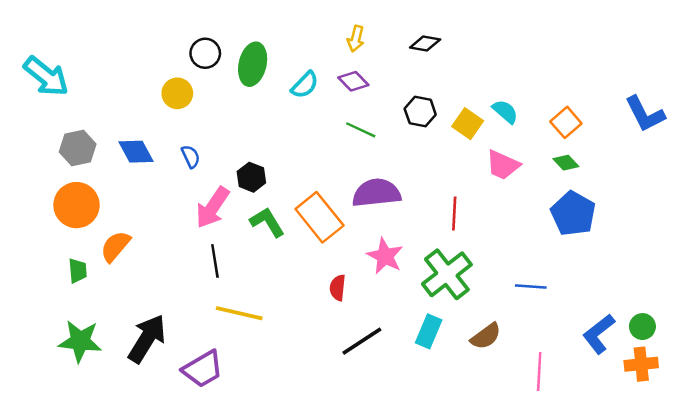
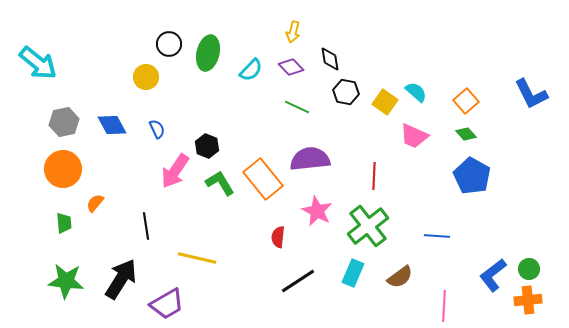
black diamond: (425, 44) -> (330, 59), moved, turned 70
orange semicircle: (115, 246) -> (95, 203), size x0.7
black line: (215, 261) -> (146, 226), moved

